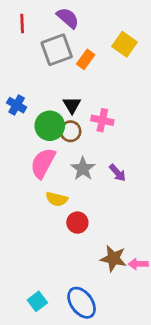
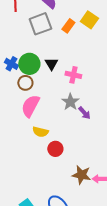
orange rectangle: (86, 59) -> (68, 26), moved
green circle: (50, 126) -> (29, 64), moved
brown circle: (70, 131) -> (25, 83), moved
gray star: (83, 169) -> (70, 102), moved

